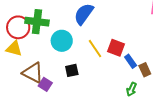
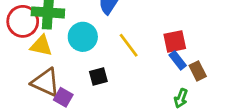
red square: (116, 48) -> (175, 41), moved, turned -30
yellow triangle: (14, 49) -> (41, 46), moved

